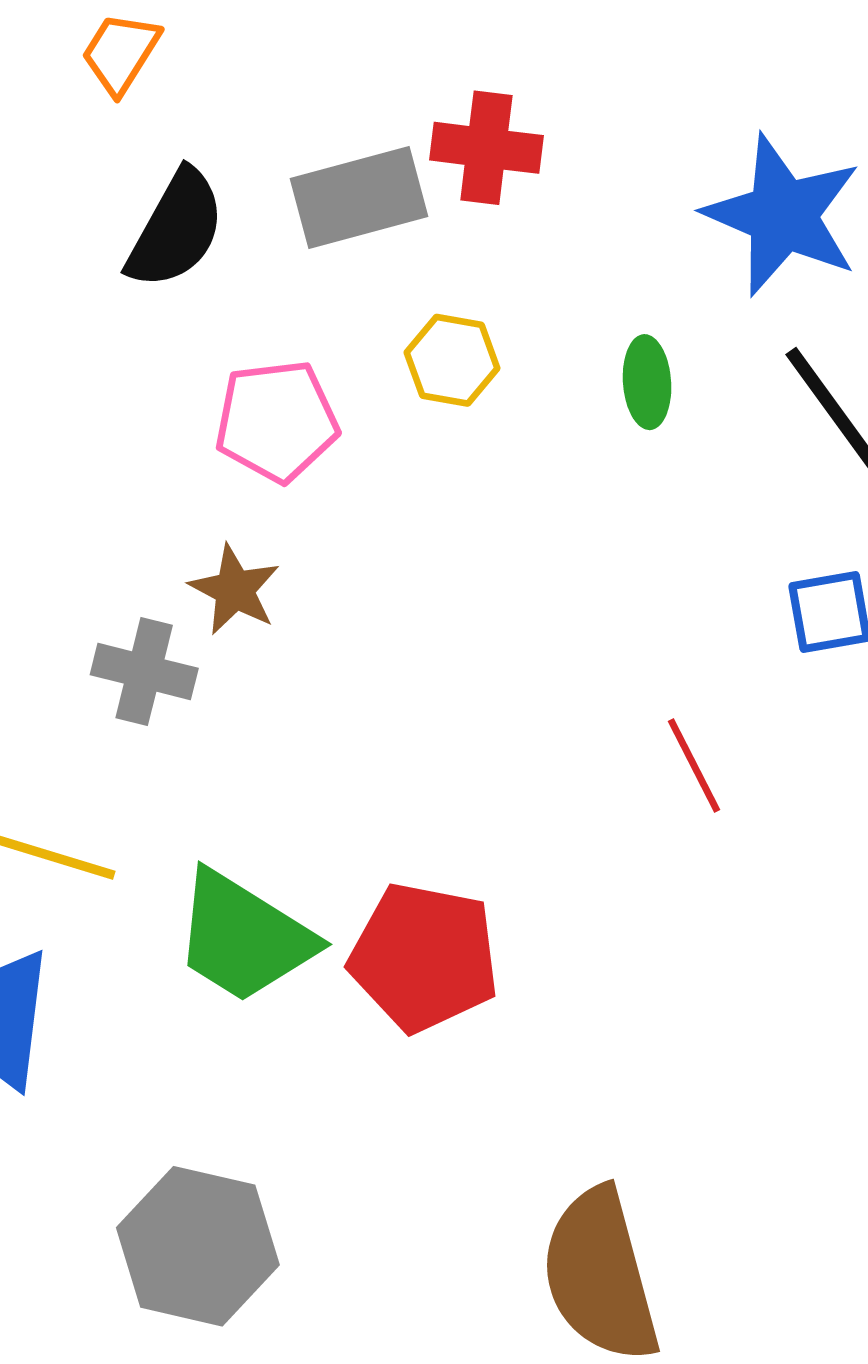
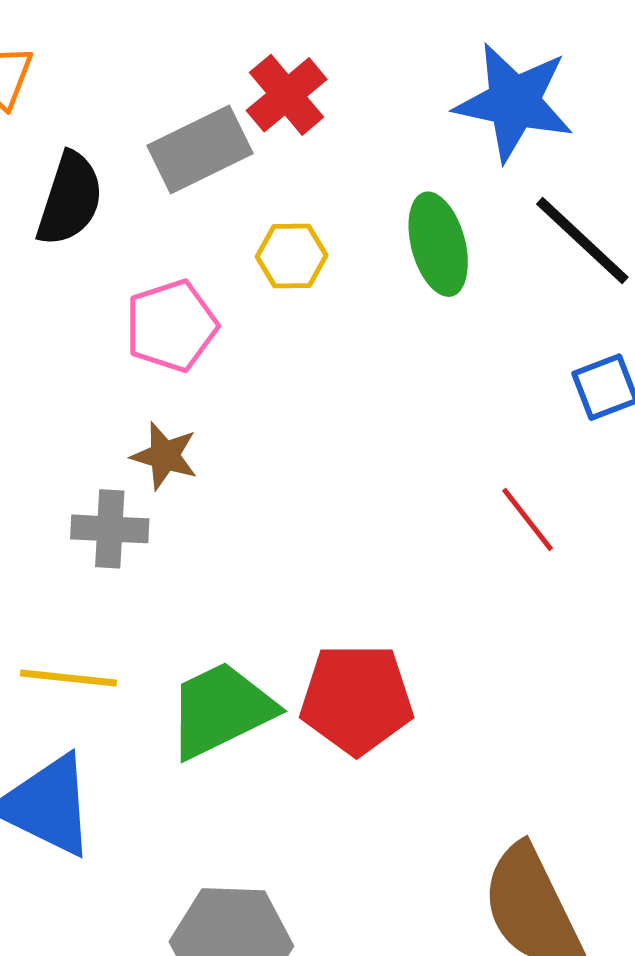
red cross: (486, 148) -> (287, 95), turned -36
green ellipse: (647, 382) -> (438, 244), size x1.5
green trapezoid: (244, 937) -> (221, 710), turned 133

